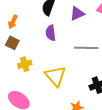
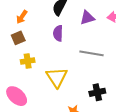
brown square: (12, 43) -> (18, 38), turned 32

